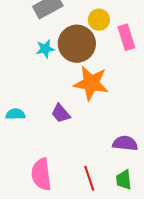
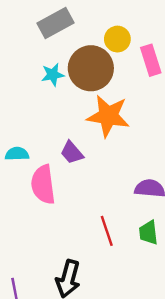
pink semicircle: (41, 174) -> (43, 185), moved

